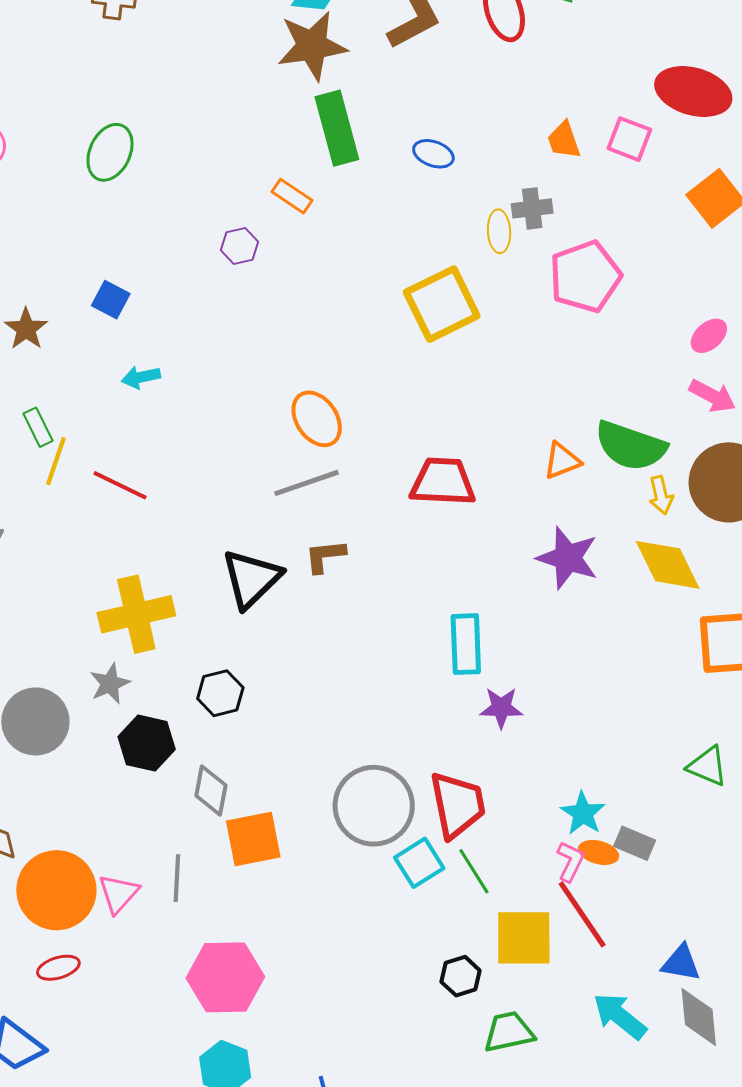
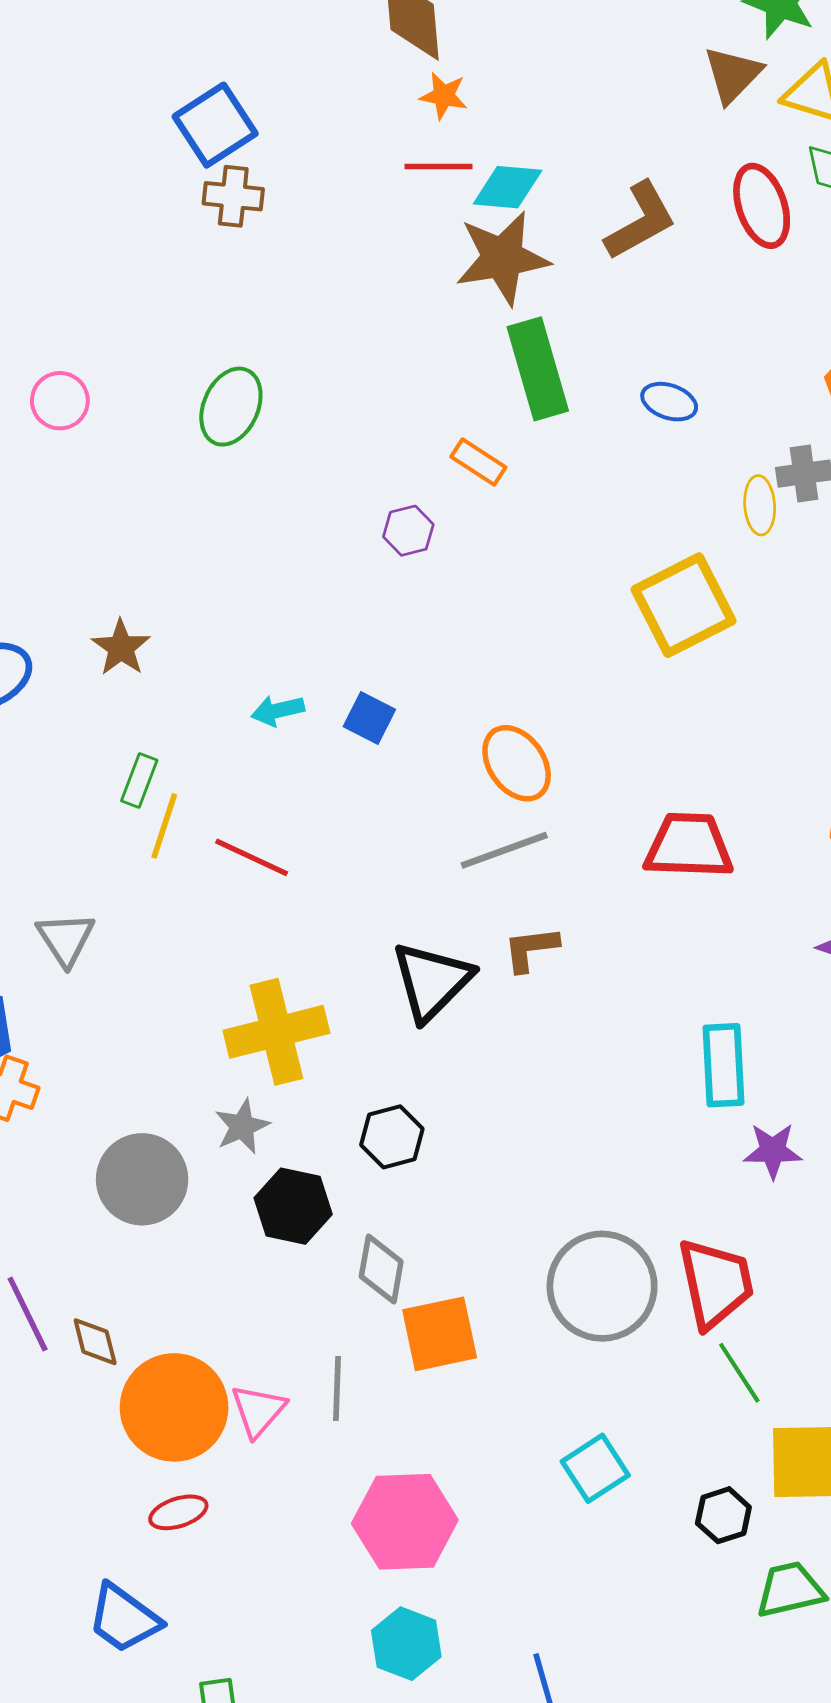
blue square: (111, 300) -> (369, 718), moved
green rectangle: (38, 427) -> (139, 780), turned 48
cyan square: (419, 863) -> (595, 1468), moved

